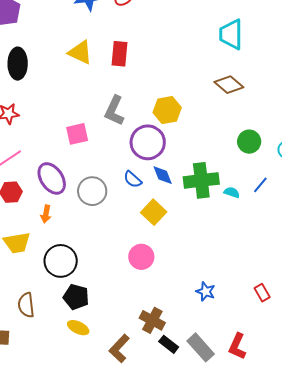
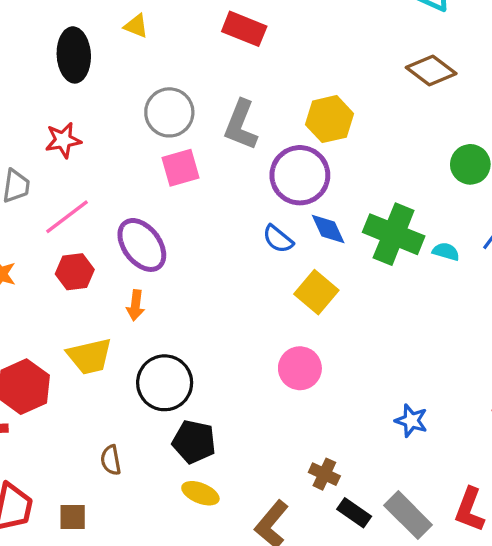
yellow triangle: (80, 52) -> (136, 26), moved, size x0.6
red rectangle: (120, 54) -> (244, 29), turned -70
green cross: (201, 180) -> (394, 234), turned 32
gray circle: (92, 191) -> (169, 112), moved
brown semicircle: (26, 305) -> (111, 460), size x0.7
brown cross: (152, 320) -> (324, 474), size x0.7

